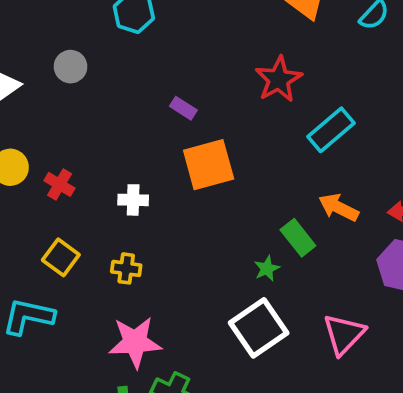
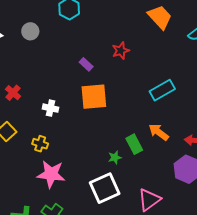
red star: (279, 79) -> (121, 51), moved, size x0.7
pink star: (135, 342) -> (51, 174), moved

